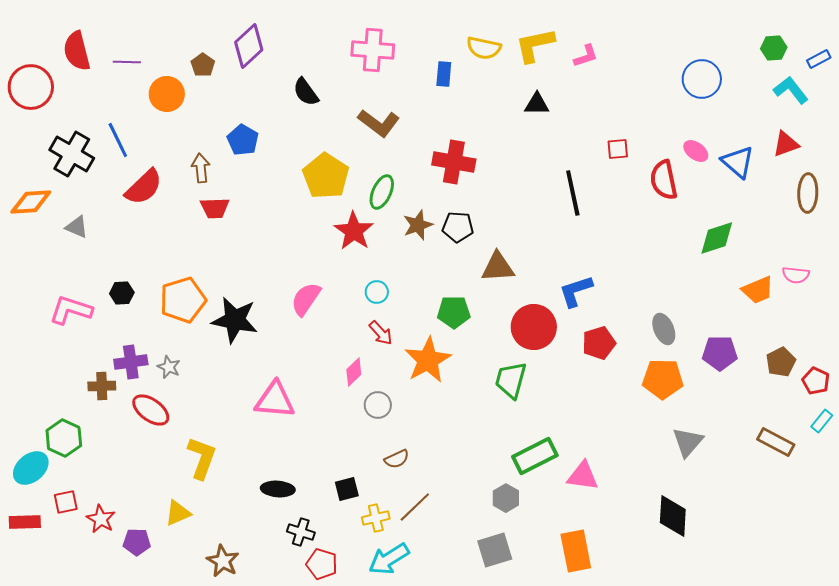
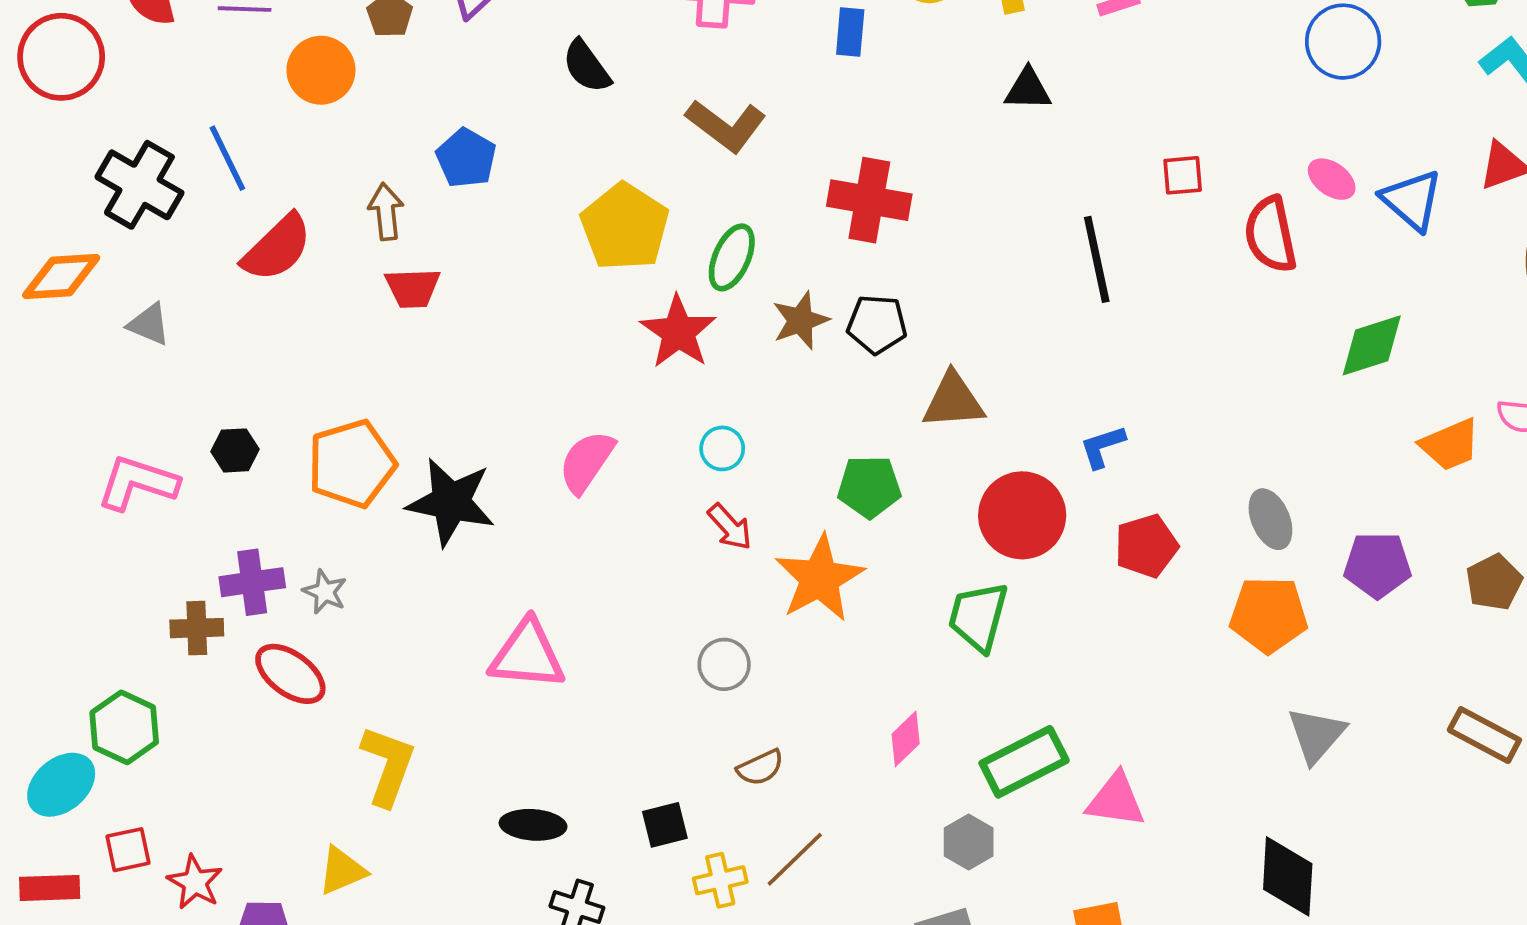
blue L-shape: (576, 291) -> (1102, 447), size x0.7
pink diamond: (354, 372) -> (906, 739), moved

